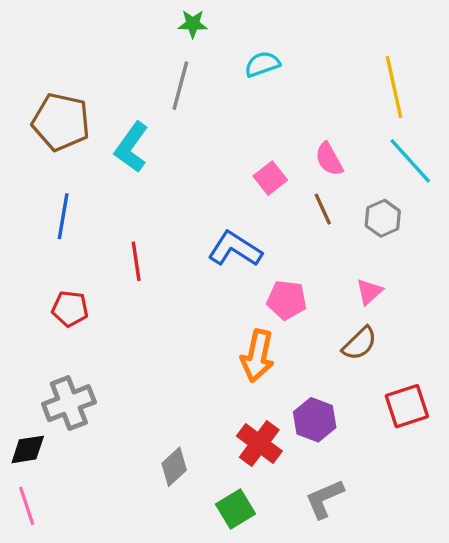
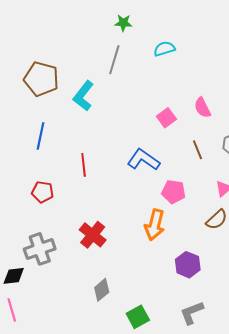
brown line: (323, 209) -> (197, 150), moved
red cross: (259, 443) -> (93, 235), moved

